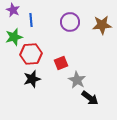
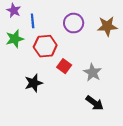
red hexagon: (31, 54) -> (45, 46), moved
red square: (61, 63) -> (64, 66), turned -32
gray star: (77, 80) -> (93, 72), moved

